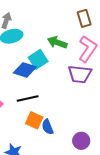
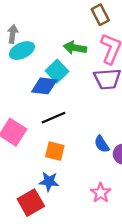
orange square: (34, 120) -> (55, 151), moved
blue semicircle: (48, 127) -> (102, 144), moved

